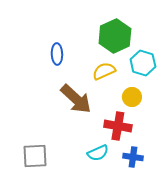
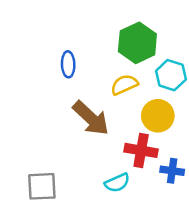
yellow circle: (132, 97) -> (158, 116), size x1.4
blue cross: (133, 157) -> (172, 171), moved

